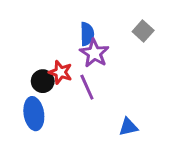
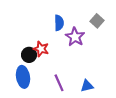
purple star: (94, 53) -> (75, 37), moved
purple line: (87, 87) -> (59, 83), moved

